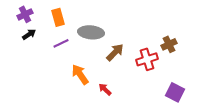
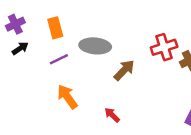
red cross: (147, 59) -> (164, 47), moved
orange arrow: (80, 74) -> (67, 97), moved

